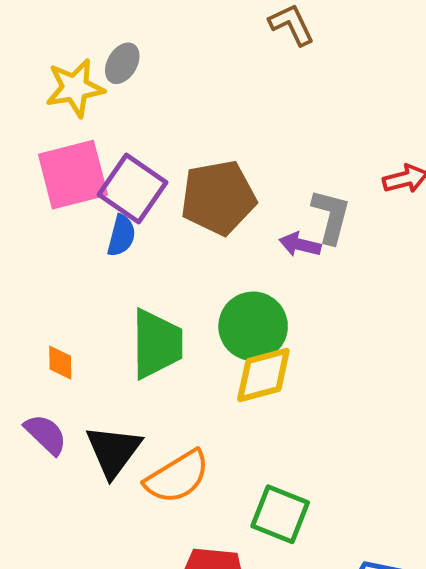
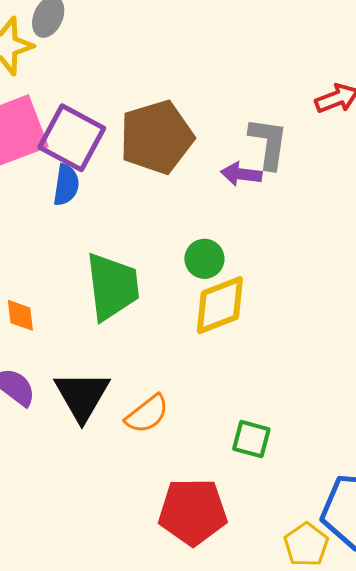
green circle: (253, 326) -> (204, 259), size x0.6
orange semicircle: (177, 477) -> (147, 414), size x0.7
green square: (280, 514) -> (251, 439), size x0.7

